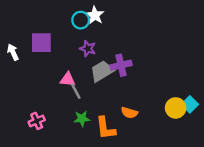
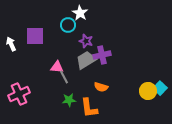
cyan circle: (81, 20) -> (68, 25), moved
purple star: (88, 49) -> (86, 41), moved
orange semicircle: (129, 113) -> (101, 87), moved
pink cross: (37, 121) -> (19, 94), moved, size x1.5

